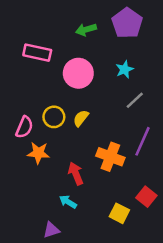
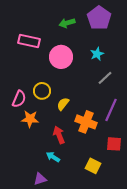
yellow semicircle: (81, 118) -> (63, 104), moved
red square: (146, 197) -> (114, 144), moved, turned -35

